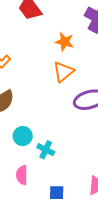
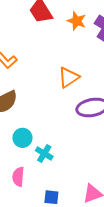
orange star: (65, 42) -> (77, 21), moved

